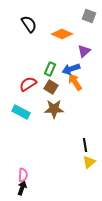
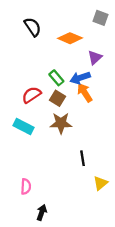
green rectangle: (50, 69) -> (56, 78), turned -64
black line: (85, 145) -> (82, 158), moved
pink semicircle: (23, 175) -> (26, 187), moved
black arrow: (22, 188) -> (42, 213), moved

